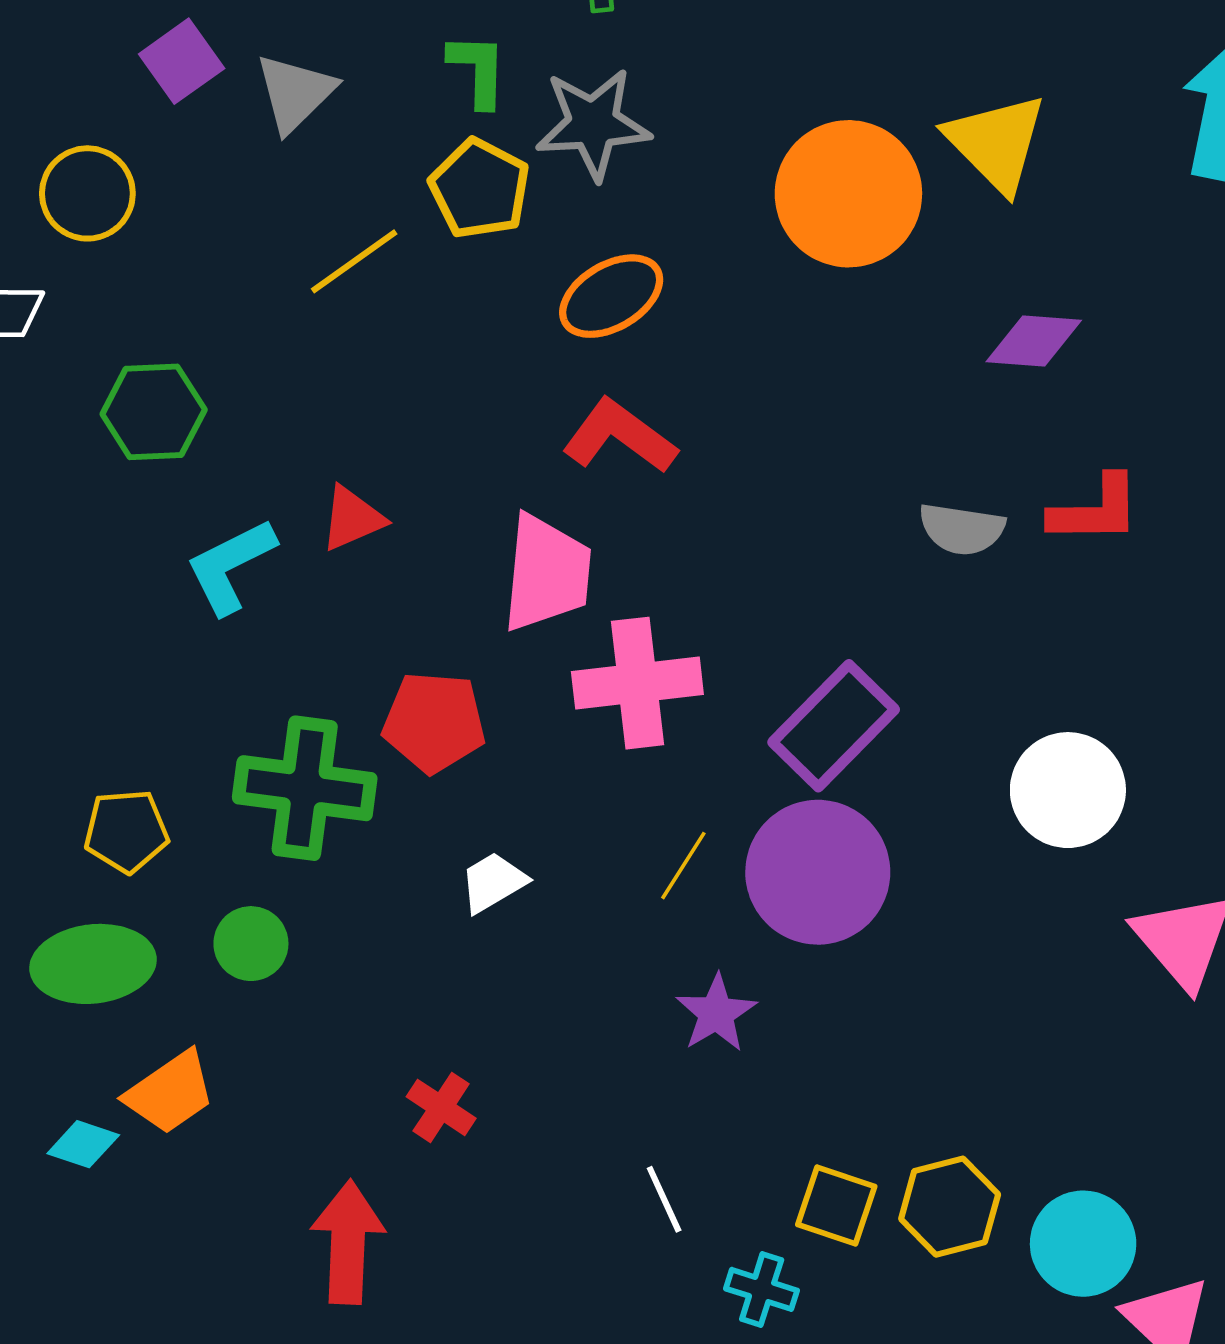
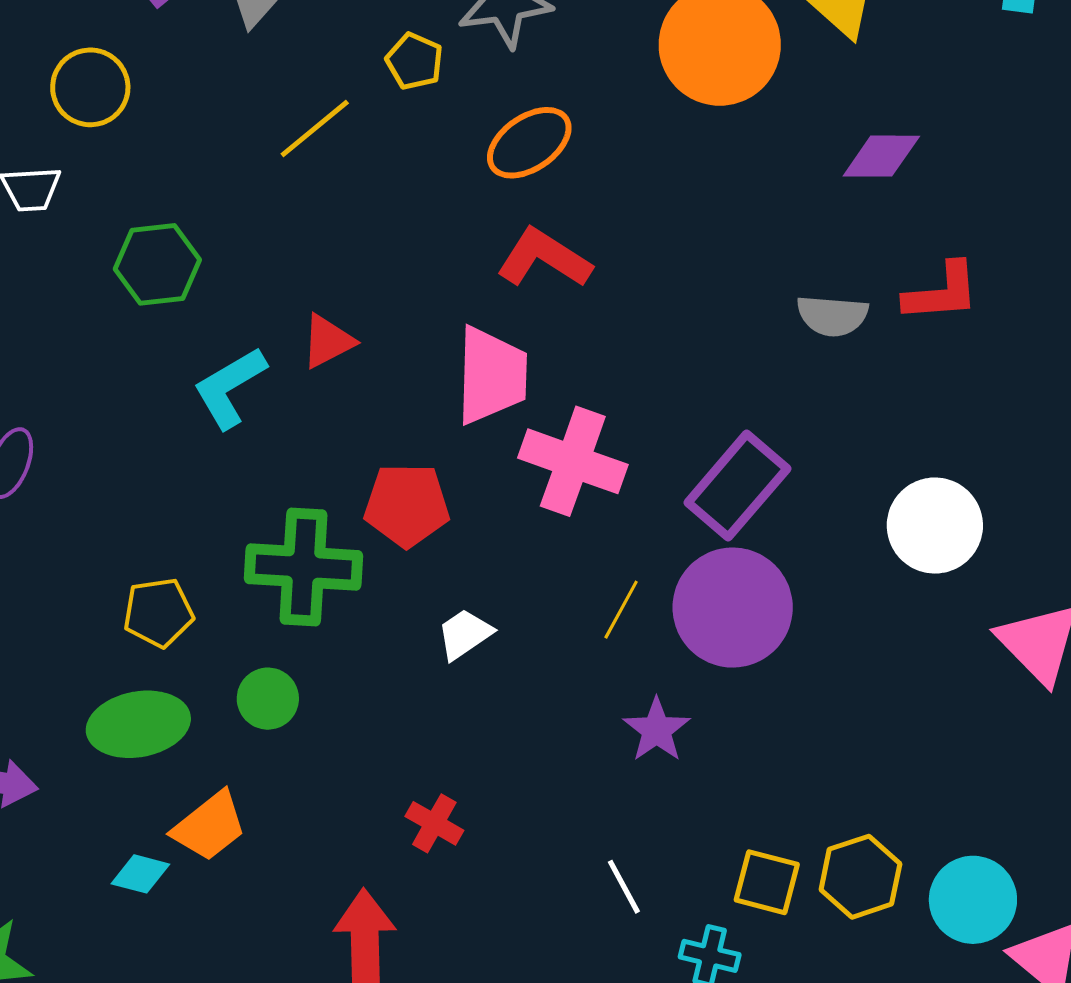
yellow pentagon: (480, 189) -> (414, 61), size x0.7
pink cross: (637, 683) -> (573, 461), turned 30

